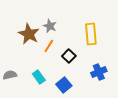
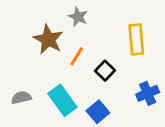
gray star: (50, 26) -> (78, 17), moved
cyan rectangle: (39, 77) -> (62, 100), size x1.5

